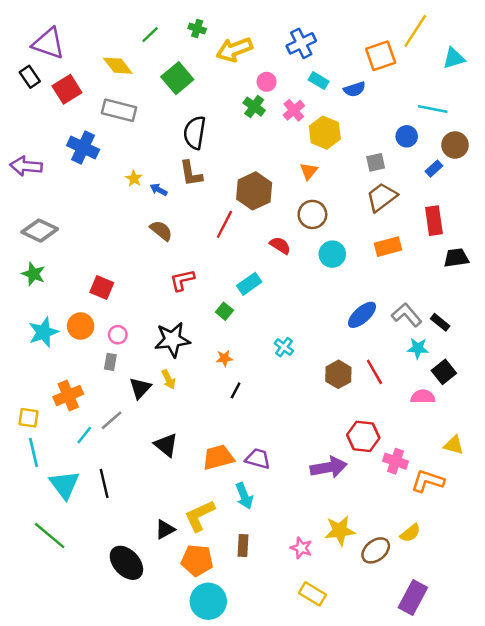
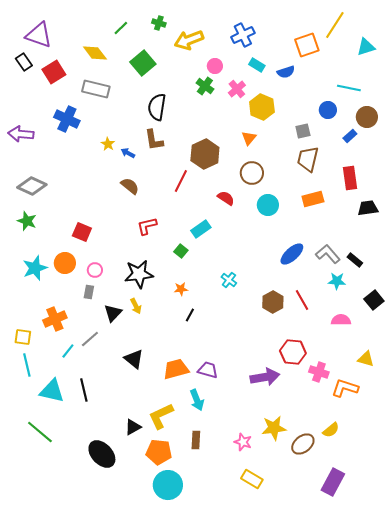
brown trapezoid: (382, 197) -> (308, 159), turned -40
black square: (444, 372) -> (374, 300), moved
cyan triangle: (64, 485) -> (52, 391), turned -40

